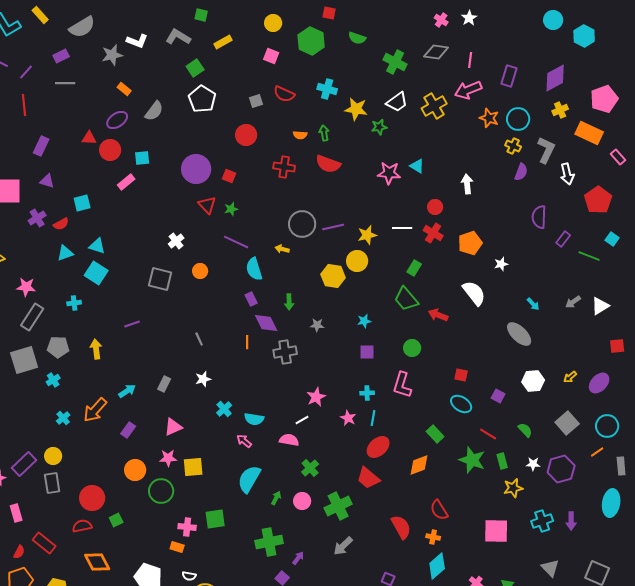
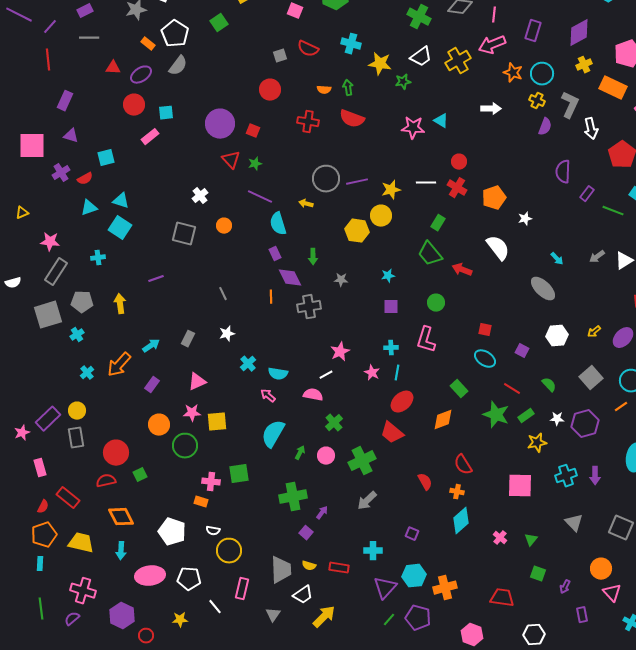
white pentagon: (202, 99) -> (175, 34), moved
red triangle: (89, 138) -> (113, 68), moved
white arrow: (467, 184) -> (491, 109), moved, turned 96
green rectangle: (502, 461) -> (526, 416), turned 70
red semicircle: (401, 527) -> (425, 482), size x0.7

